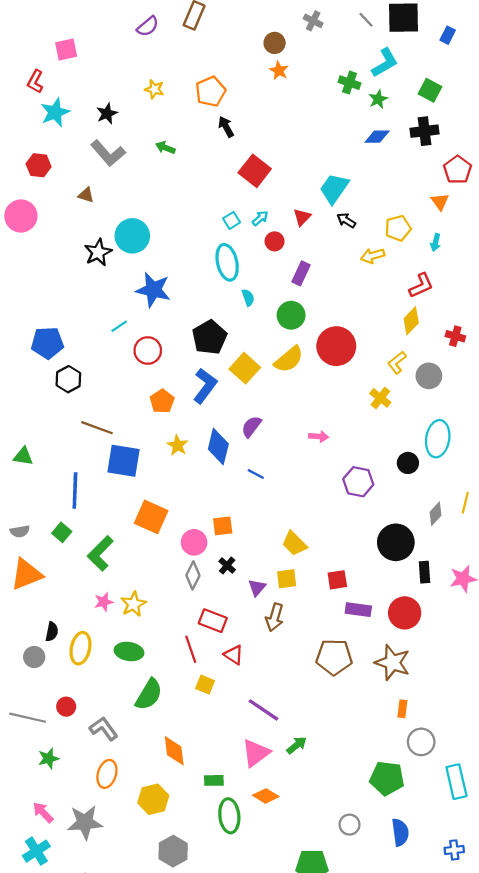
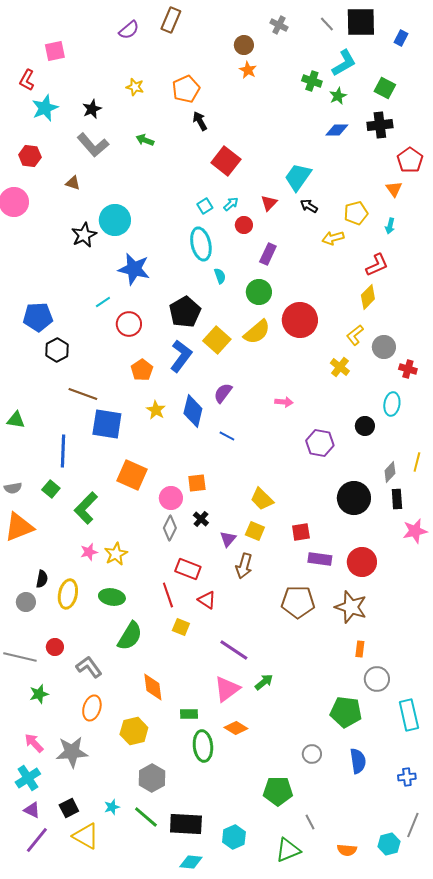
red cross: (455, 336) -> (408, 369), moved
cyan ellipse: (438, 439) -> (392, 404), size x0.7
black rectangle: (424, 572) -> (397, 499), moved
yellow square: (287, 579) -> (255, 531), turned 30

